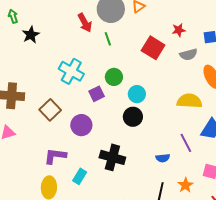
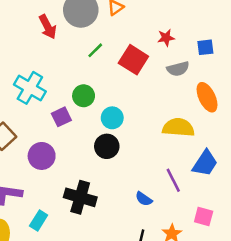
green line: (108, 39) -> (95, 50), moved, turned 64
blue semicircle: (163, 158) -> (144, 199), turned 40

